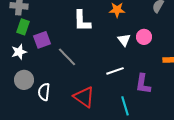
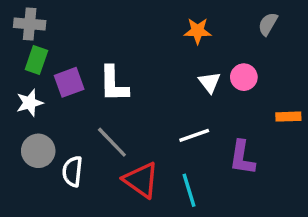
white L-shape: (82, 21) -> (114, 84), moved
gray line: (67, 57) -> (112, 142), moved
cyan line: (125, 106) -> (189, 190), moved

